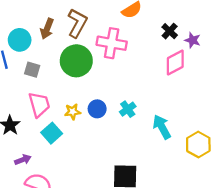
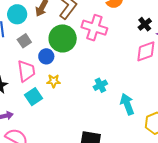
gray square: (32, 70) -> (24, 41), turned 32
blue circle: (97, 109) -> (46, 56), moved

